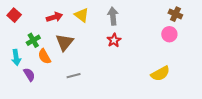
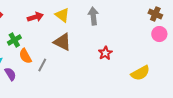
pink circle: (169, 34) -> (159, 34), moved
red star: (114, 40) -> (105, 53), moved
brown triangle: (65, 42) -> (62, 42), moved, turned -42
gray line: (74, 76) -> (42, 65), moved, turned -48

